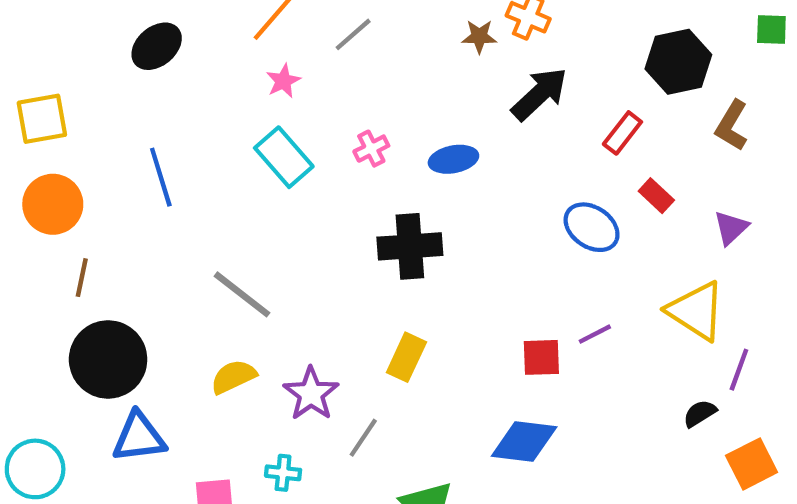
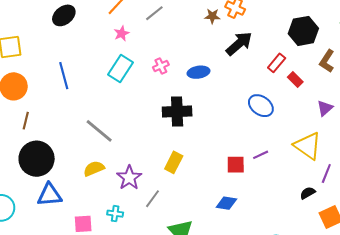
cyan rectangle: (284, 157) -> (121, 69), turned 72
red rectangle: (656, 196) -> (295, 79), moved
blue diamond: (524, 442) -> (226, 203), size x0.7

